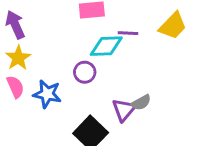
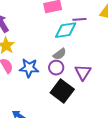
purple circle: (85, 72) -> (56, 68), moved
gray semicircle: (141, 102) -> (60, 54), moved

